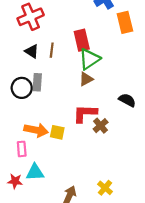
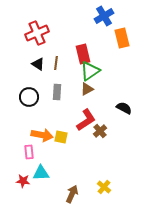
gray rectangle: (37, 82) -> (57, 92), moved
red L-shape: (85, 113) -> (86, 120), turned 145

